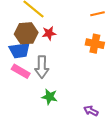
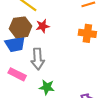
pink rectangle: (21, 71) -> (17, 74), moved

